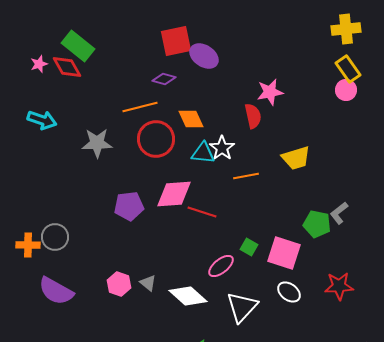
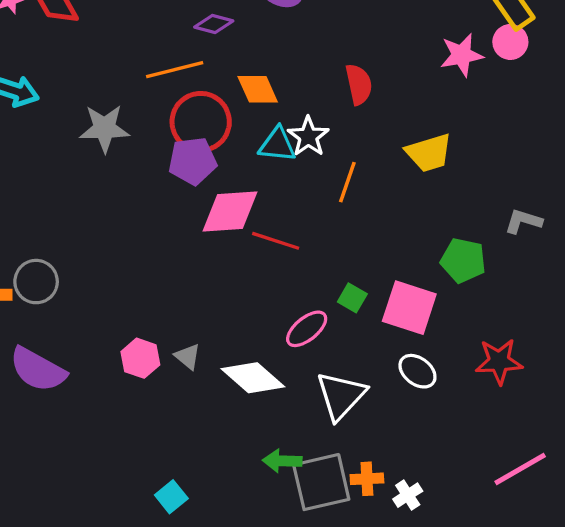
pink star: (270, 92) -> (461, 55), moved
orange line: (246, 176) -> (347, 182), turned -60
purple pentagon: (129, 206) -> (193, 161), moved
gray L-shape: (339, 213) -> (523, 221), moved, turned 55

